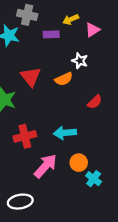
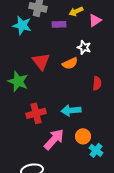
red semicircle: (95, 102) -> (97, 83), turned -40

